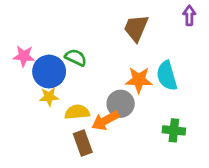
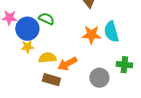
gray circle: (121, 104) -> (99, 78), moved
green cross: (174, 130) -> (124, 65), moved
brown rectangle: (83, 143) -> (51, 80), turned -54

